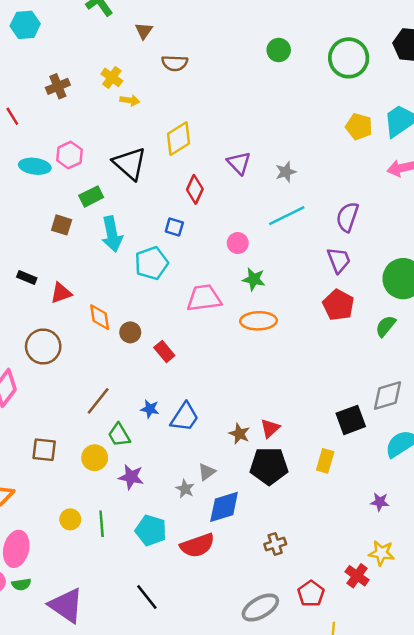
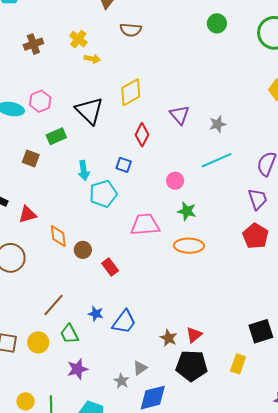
cyan arrow: (112, 234) -> (84, 170), moved, size x0.7
yellow circle: (95, 458) -> (38, 342), moved
purple star: (131, 477) -> (78, 369), turned -30

